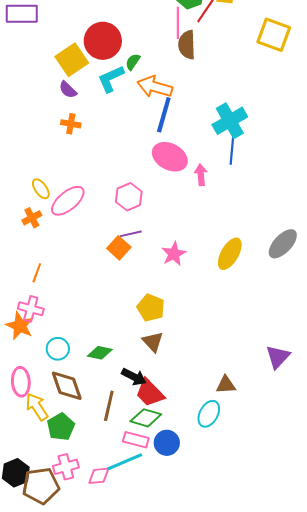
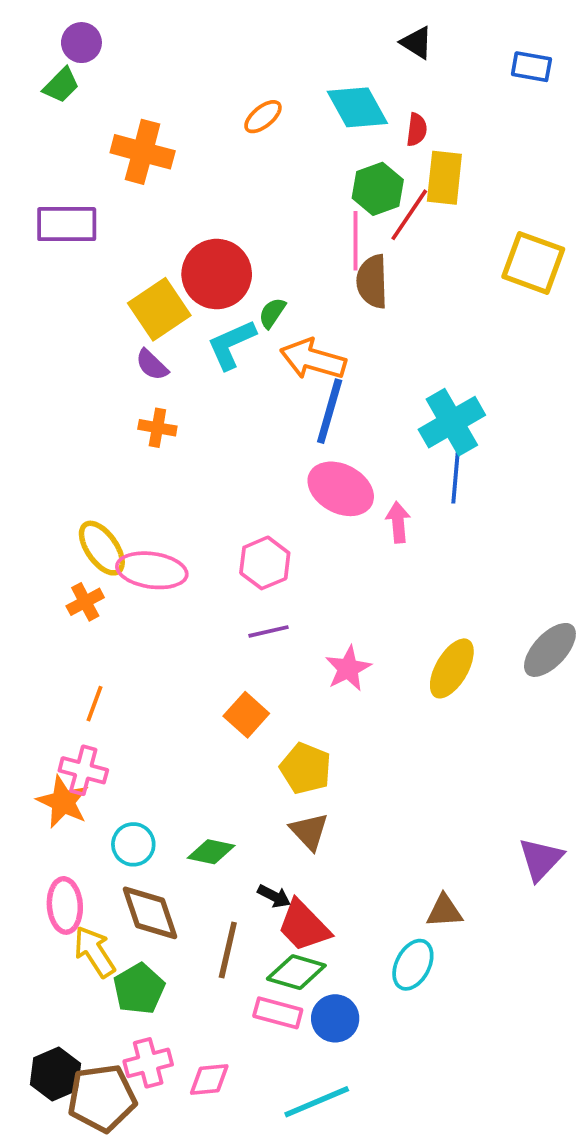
yellow ellipse: (41, 189) -> (102, 548), size x1.4
pink ellipse: (68, 201) -> (152, 570), turned 48
orange square: (119, 248) -> (246, 715), moved
black arrow: (134, 377) -> (274, 896), size x0.7
cyan line: (125, 462) -> (317, 1102), moved

